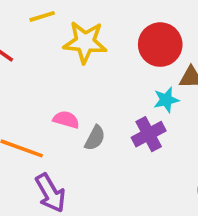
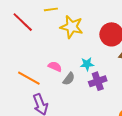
cyan star: (166, 100) -> (87, 64), moved

